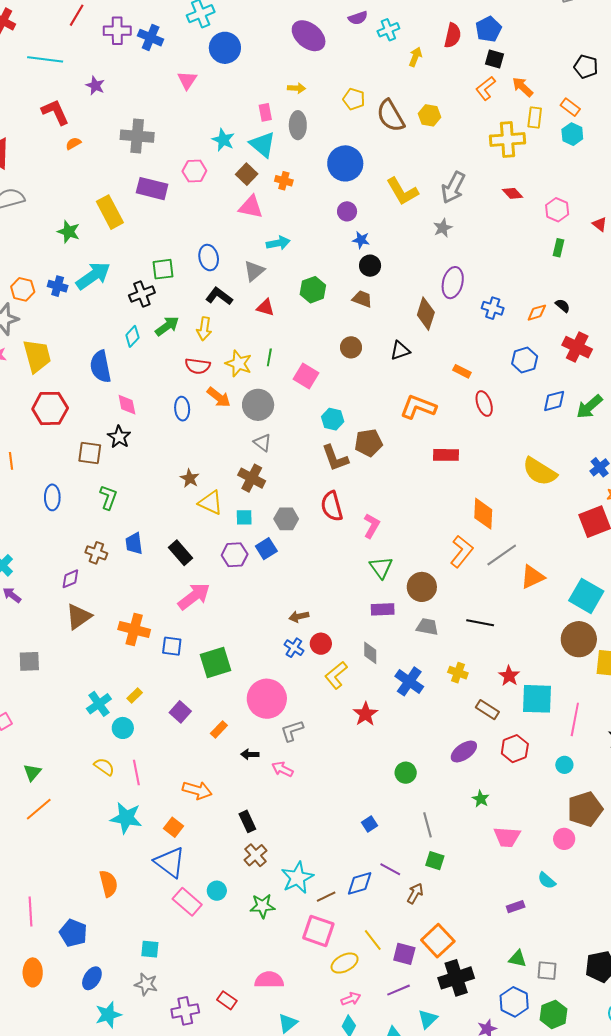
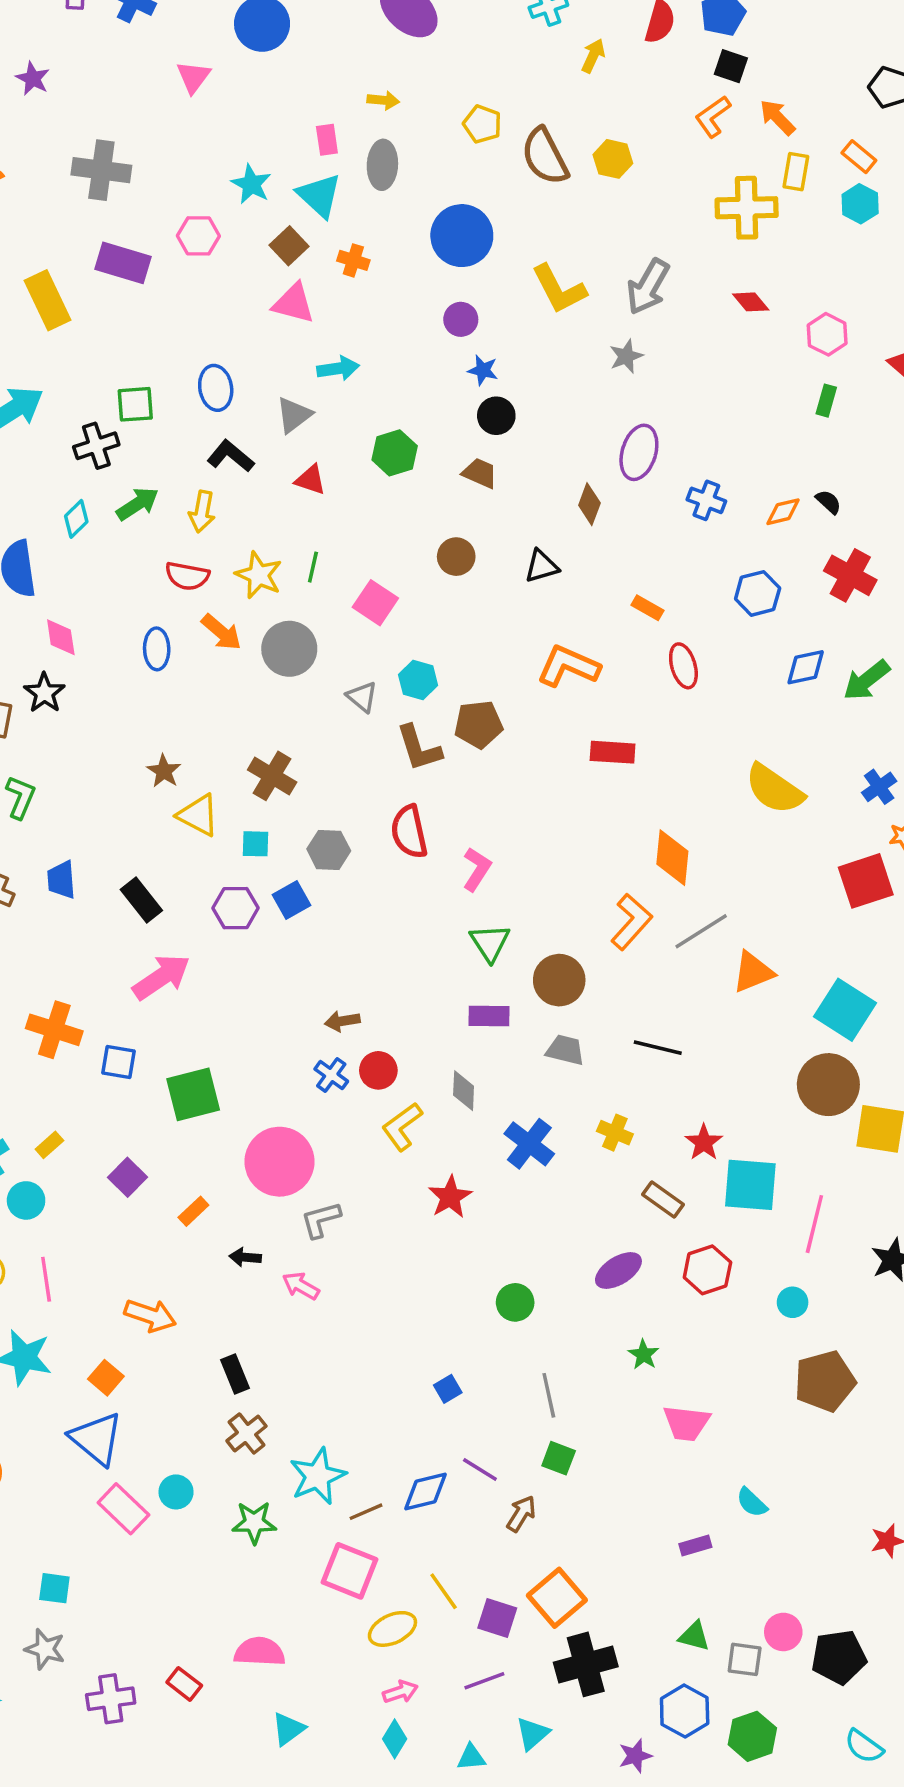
brown diamond: (426, 314) -> (589, 504), size x0.7
gray triangle: (262, 443) -> (362, 697), moved
pink circle: (564, 839) -> (783, 1632), moved

